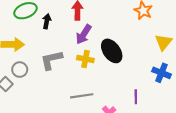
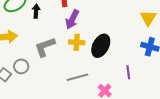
black ellipse: (112, 51) -> (101, 46), moved, turned 70
gray circle: (20, 70) -> (21, 66), moved

